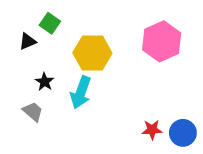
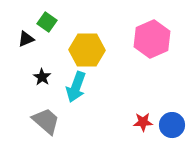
gray trapezoid: (33, 112) -> (46, 121), moved, size x1.4

